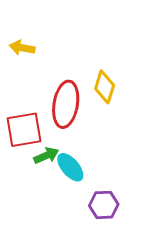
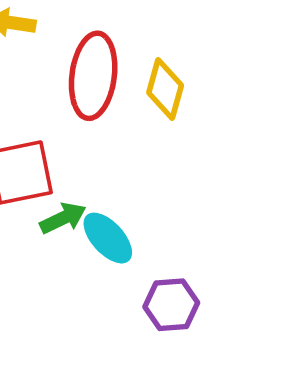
red ellipse: (66, 104) -> (93, 76), moved

